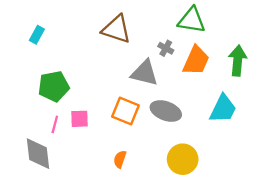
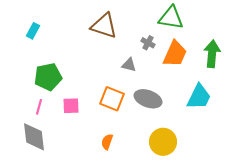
gray triangle: (145, 73) -> (129, 65), size x0.6
pink line: (55, 124) -> (39, 107), moved

